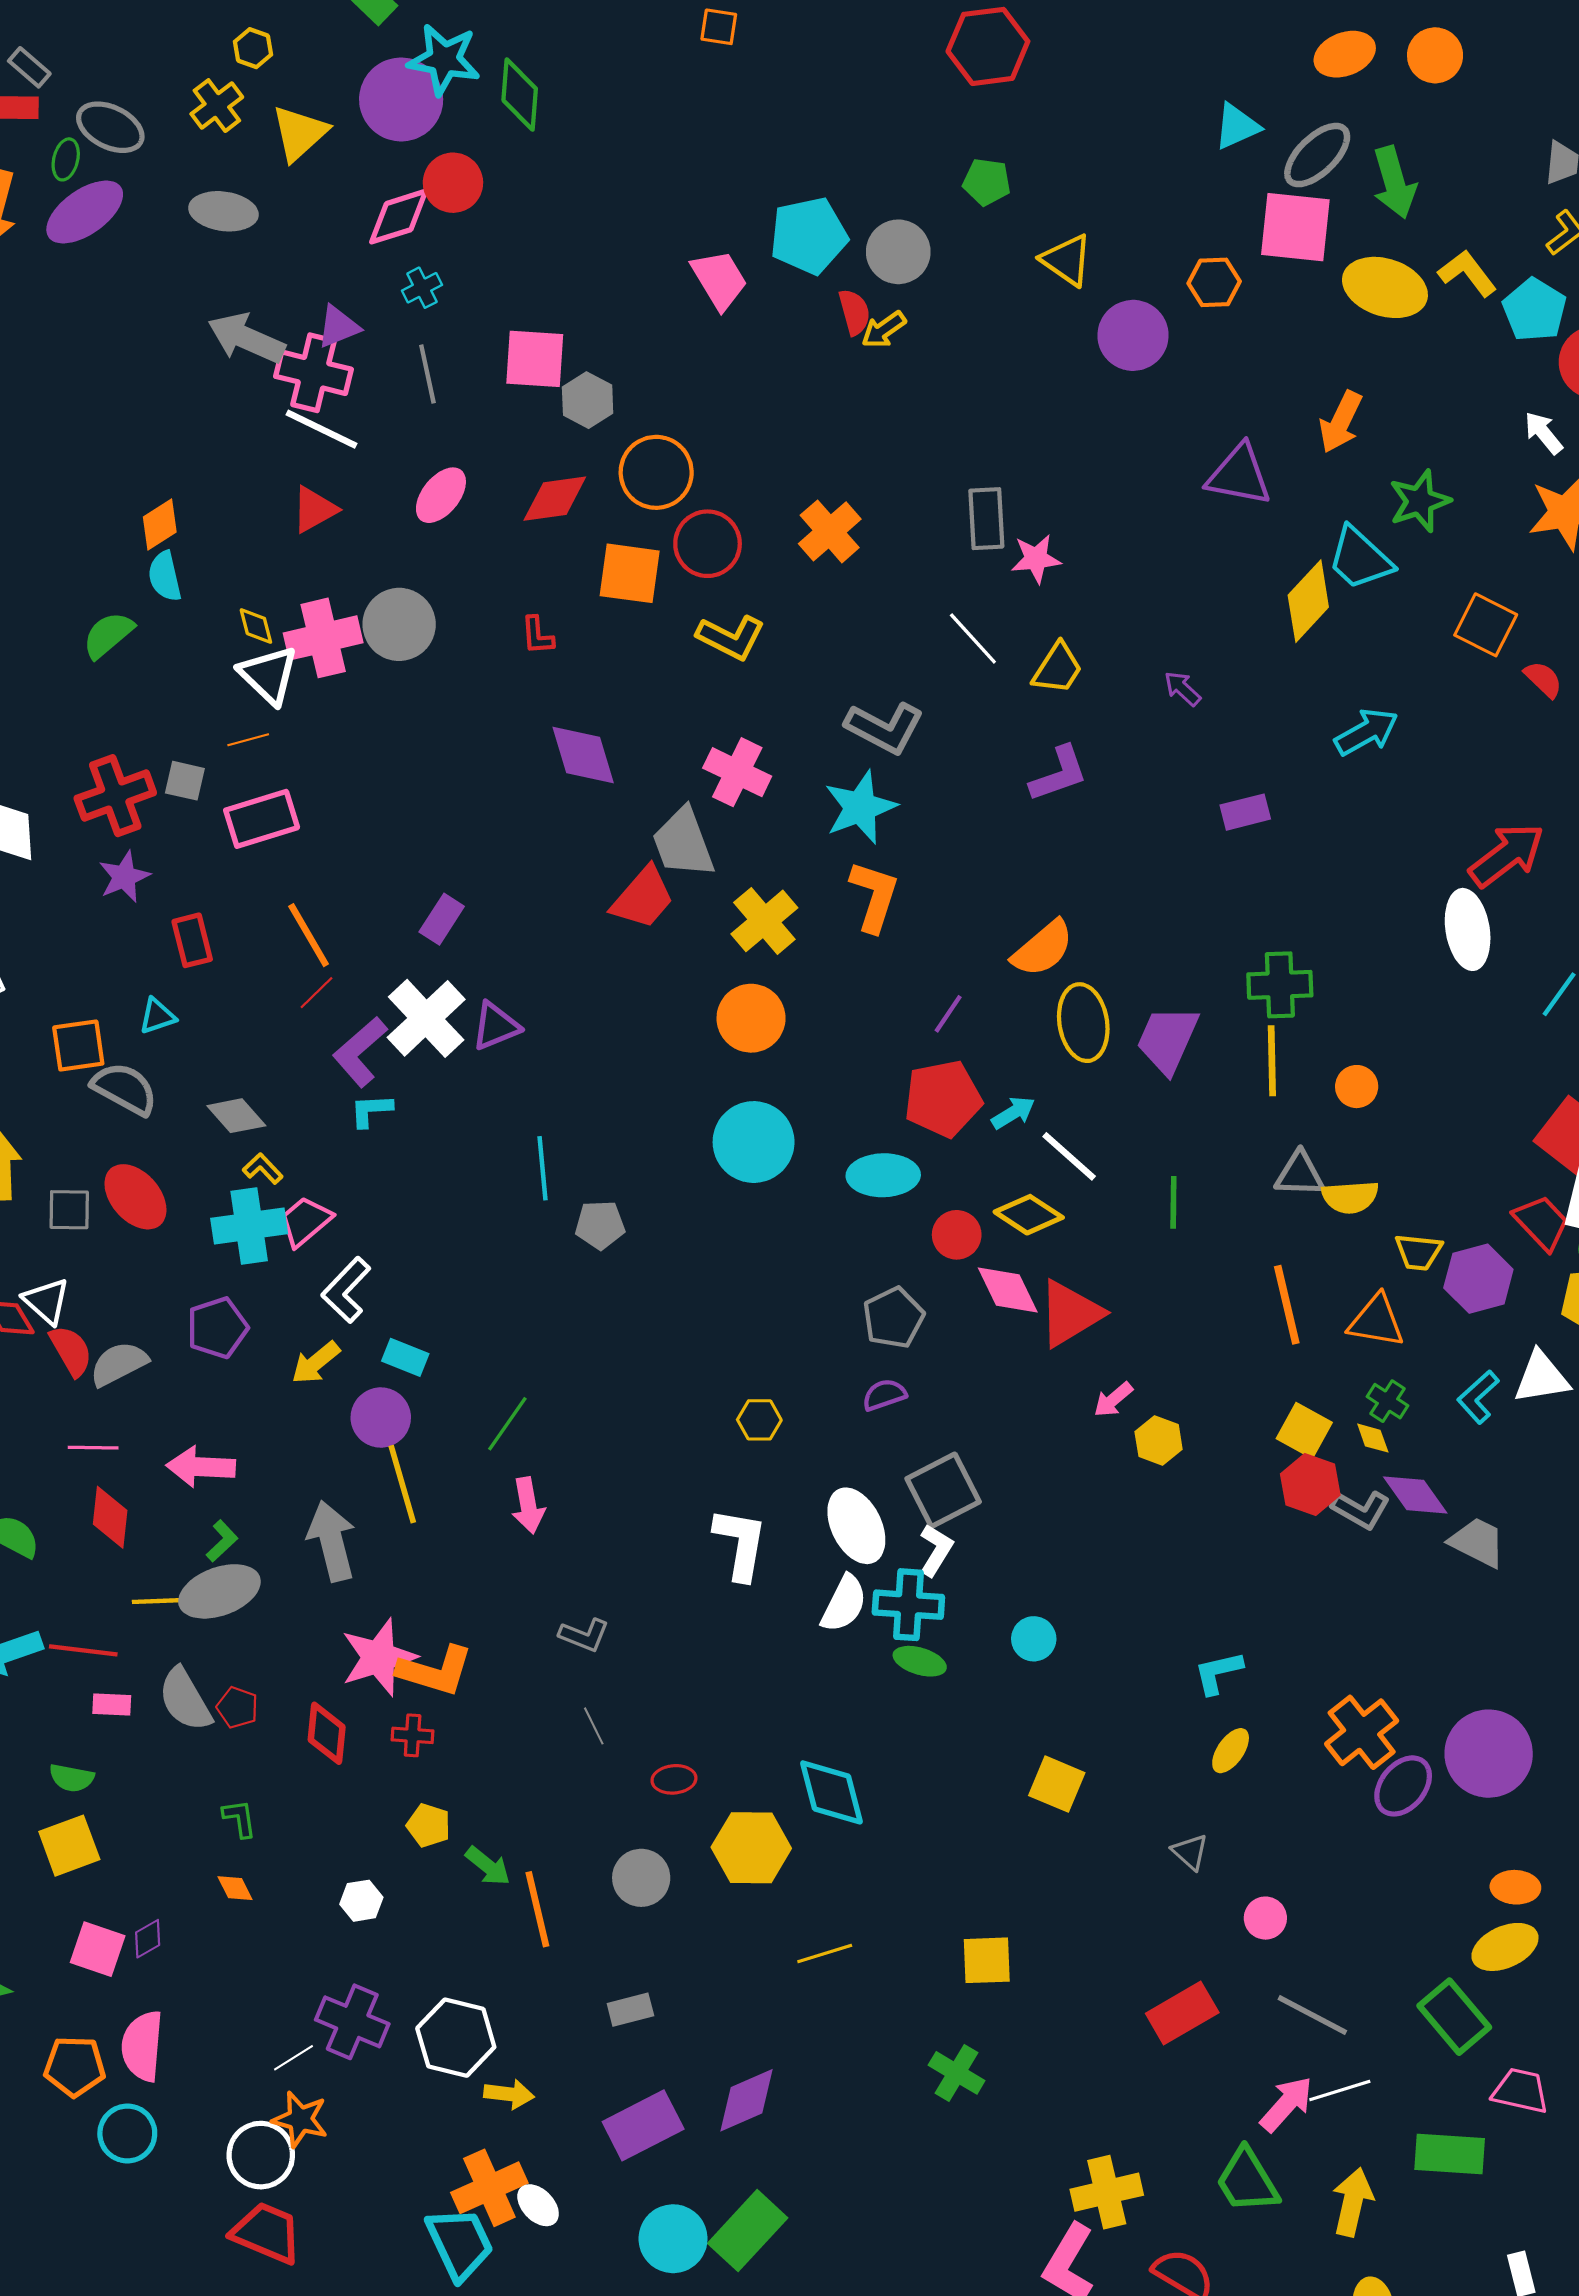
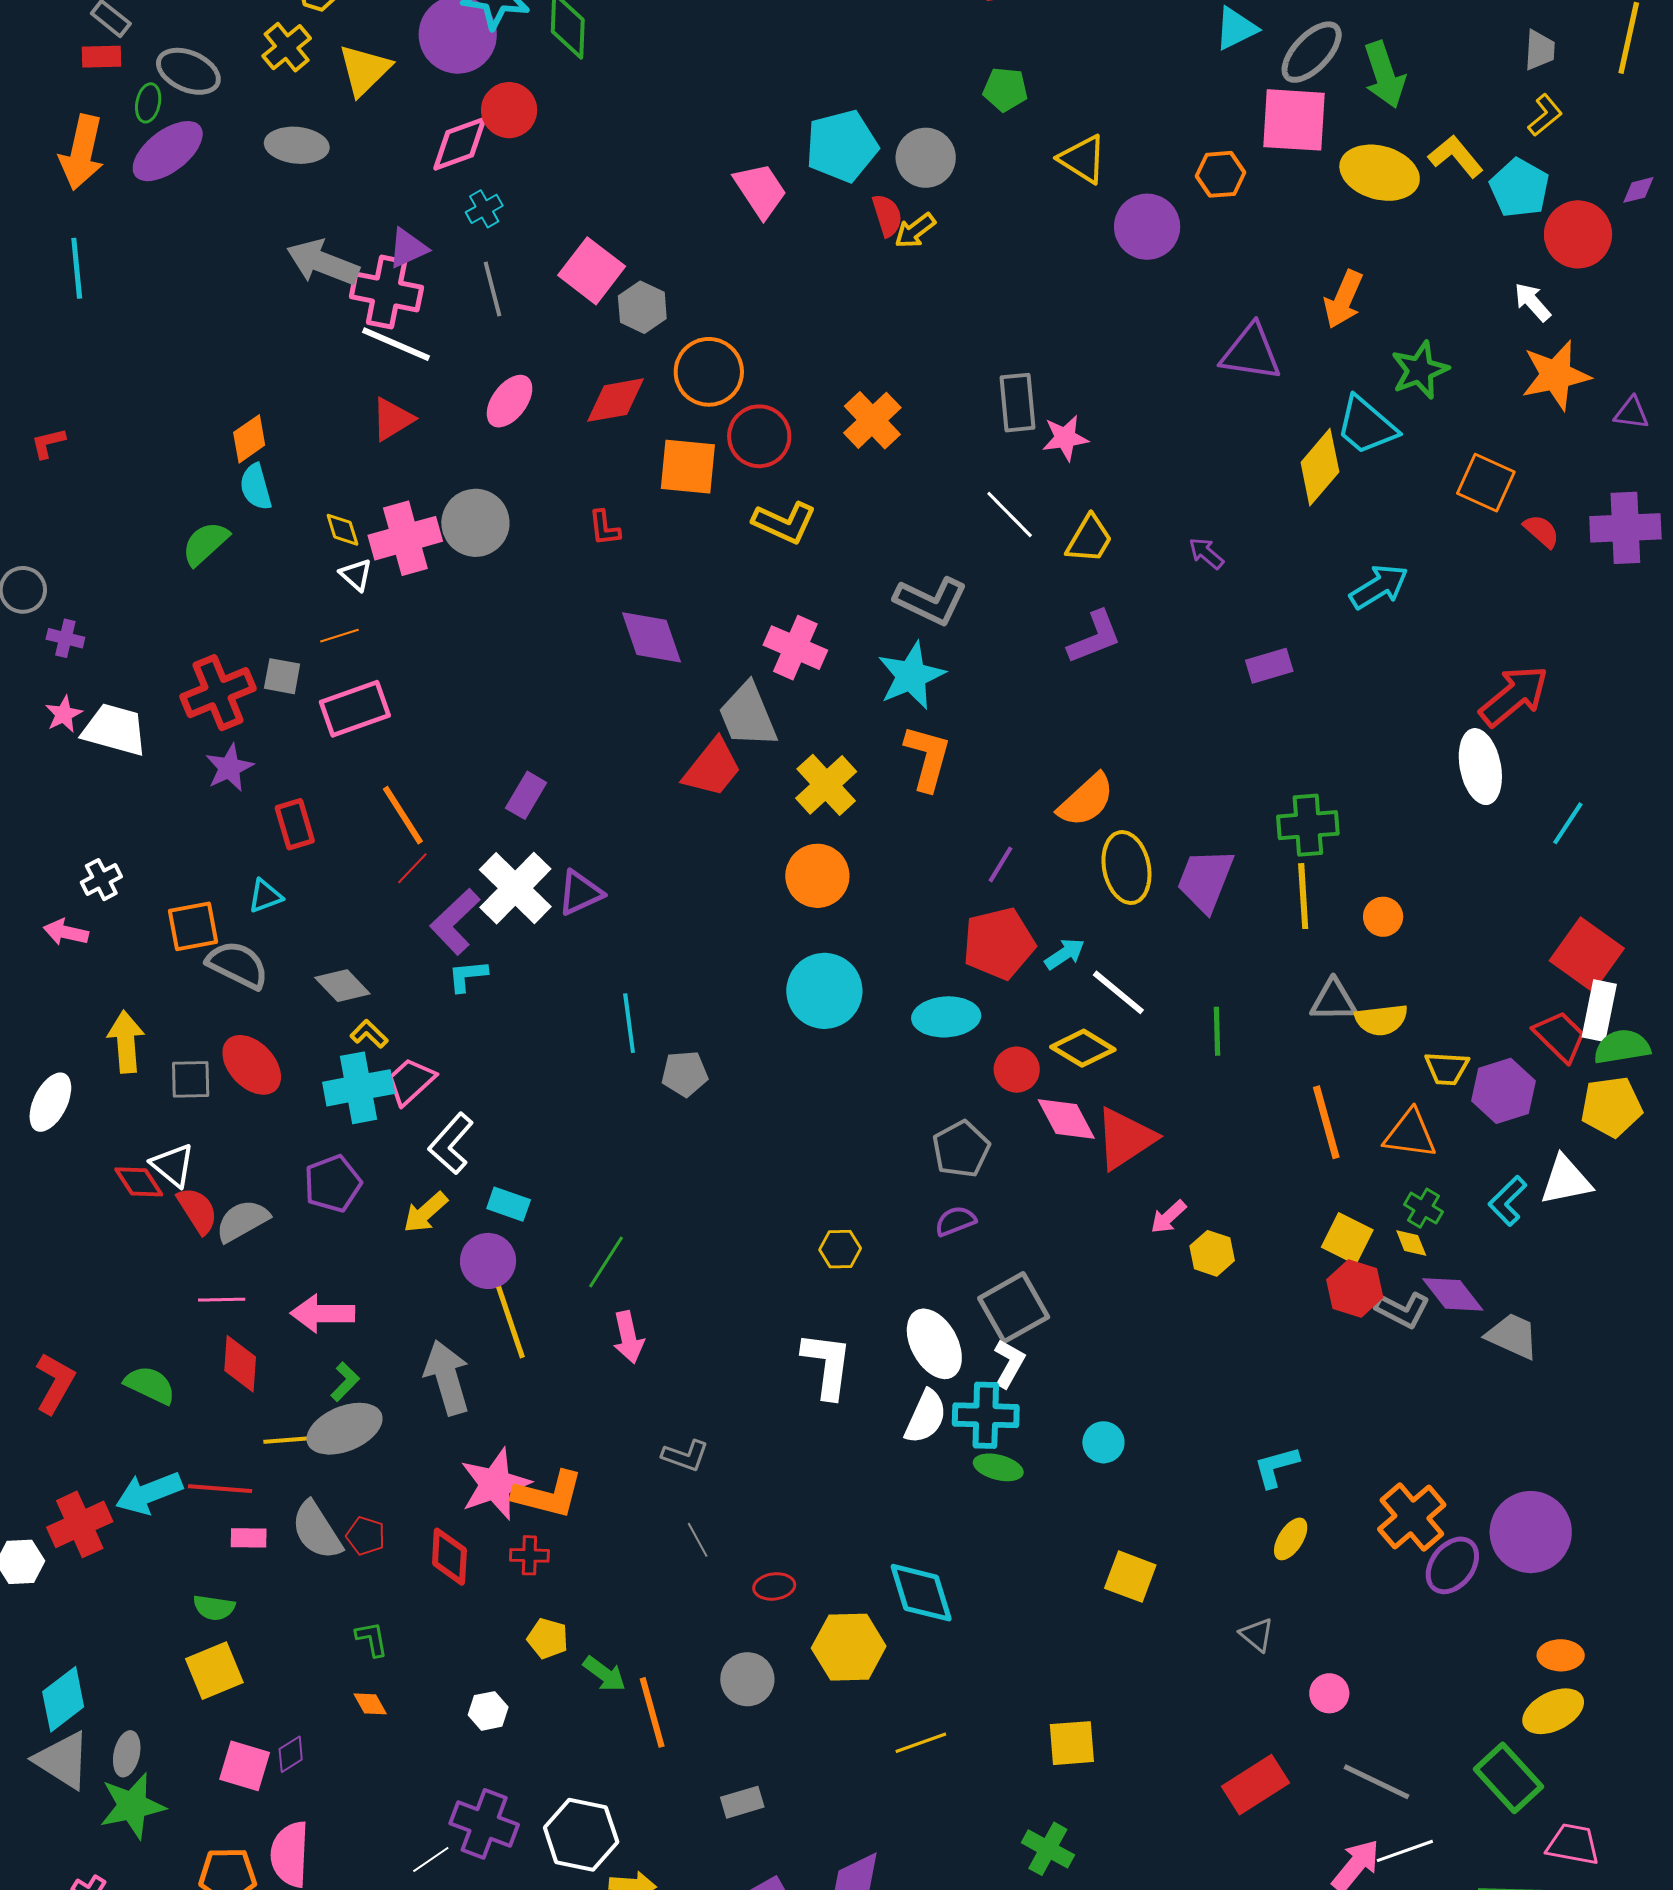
pink square: (535, 359) -> (592, 271), turned 36
white triangle: (269, 675) -> (356, 575), size x0.6

